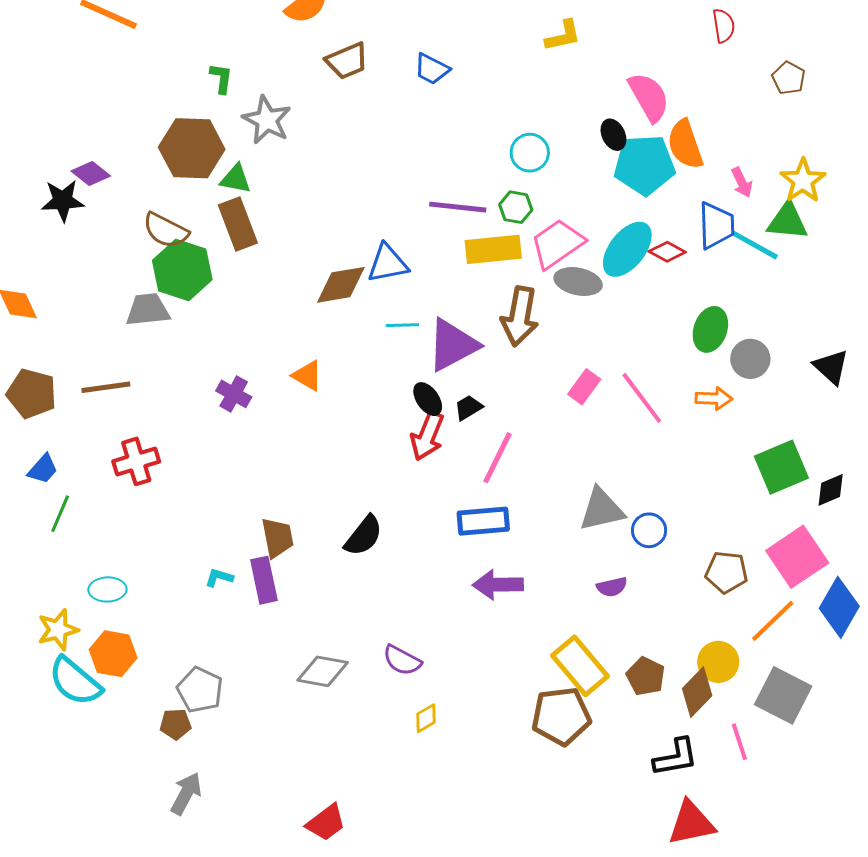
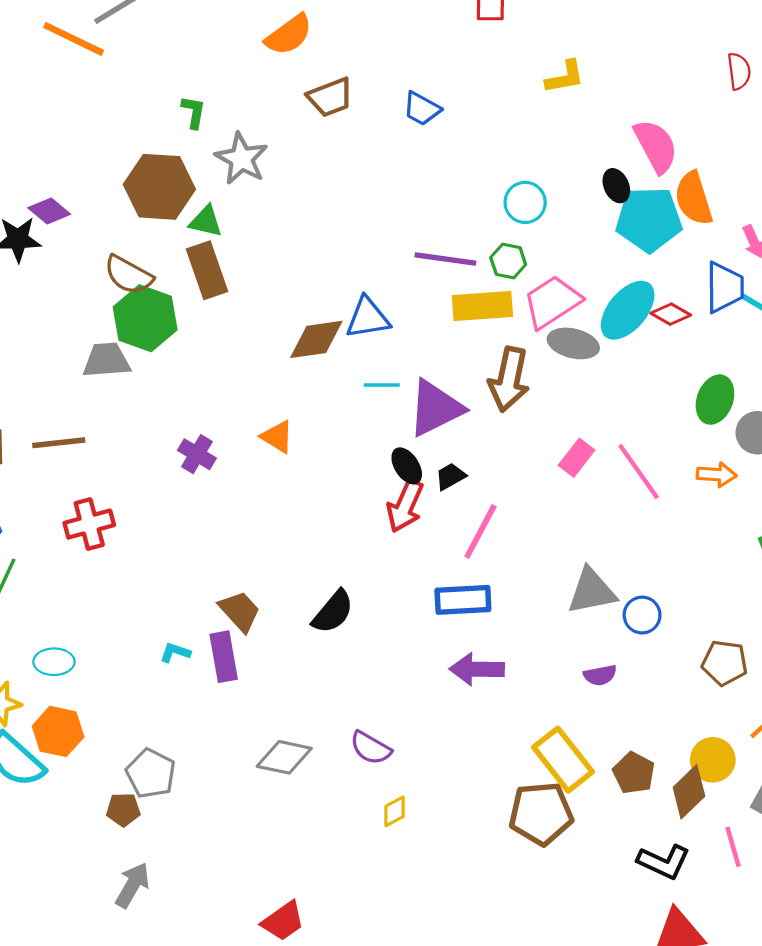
brown trapezoid: (277, 538) -> (240, 611), turned -33
black L-shape: (676, 757) -> (664, 862), turned 33

